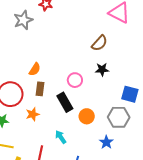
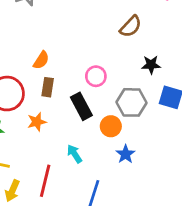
black star: (102, 70) -> (151, 65), moved
gray hexagon: (119, 117) -> (132, 102), moved
blue star: (106, 142) -> (126, 154), moved

